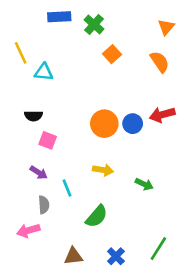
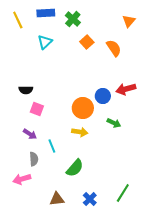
yellow line: (21, 53) -> (18, 20), moved
orange semicircle: (160, 62) -> (114, 48), moved
cyan triangle: (44, 72) -> (45, 42), moved, turned -49
orange circle: (104, 124) -> (83, 108), moved
green arrow: (144, 184) -> (114, 123), moved

